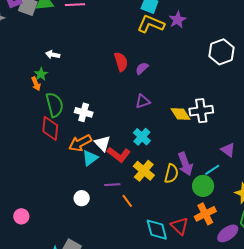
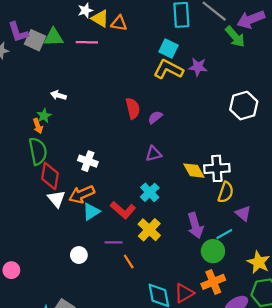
purple star: (177, 20) -> (198, 67), turned 30
green semicircle: (55, 105) -> (38, 151), moved
white triangle: (102, 143) -> (57, 199), moved
yellow semicircle: (171, 174) -> (226, 192), moved
red triangle: (180, 226) -> (184, 293), turned 42

